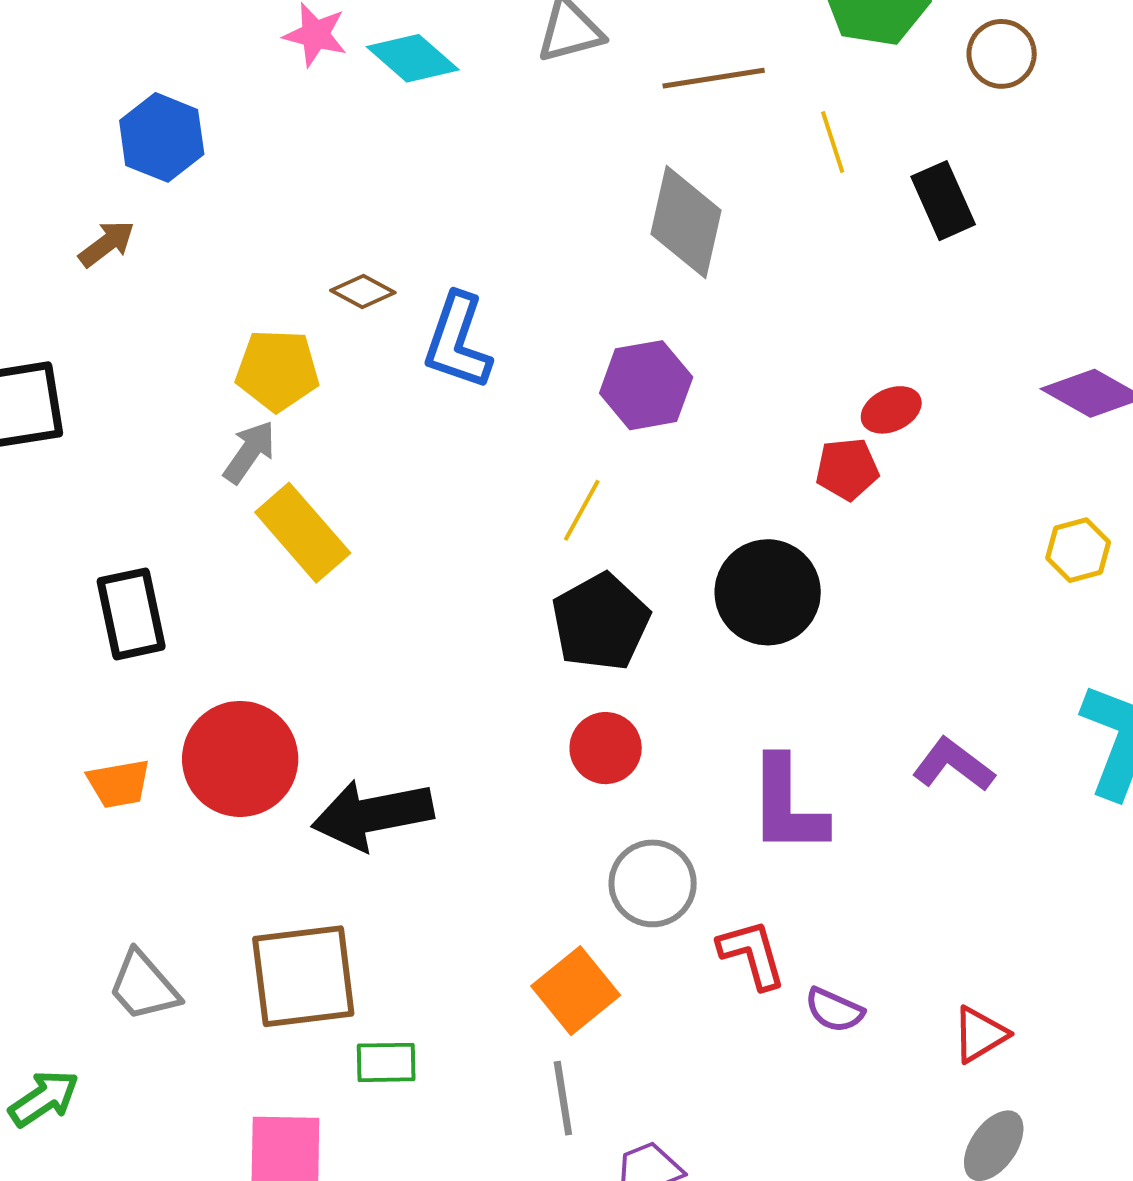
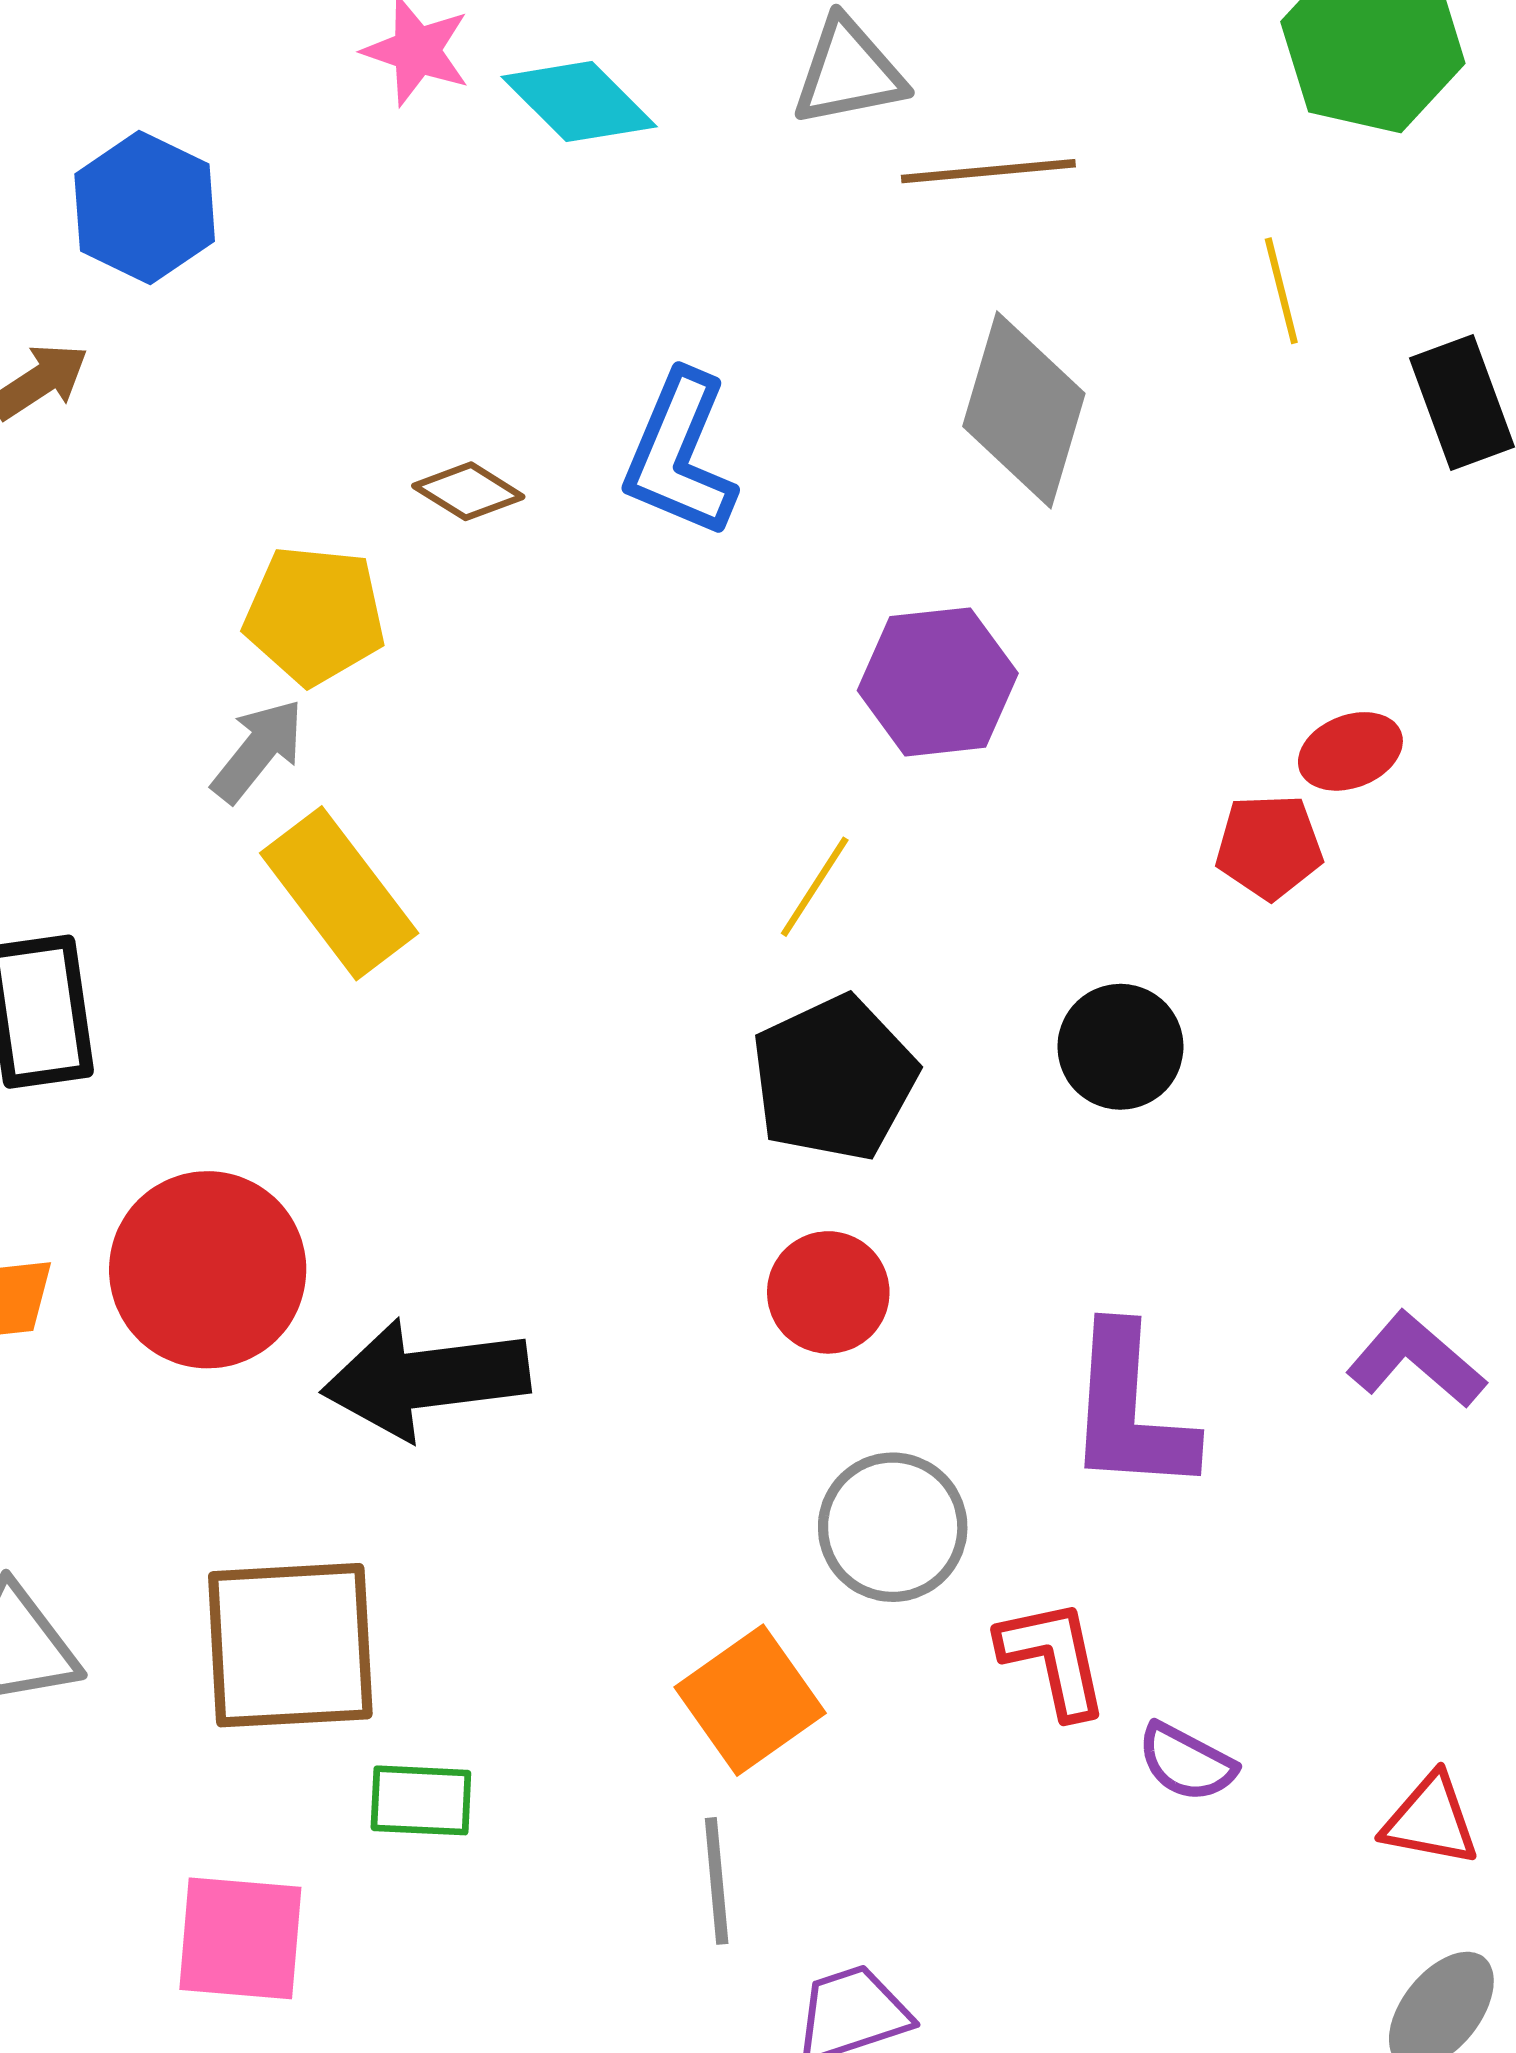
brown line: (714, 78) -> (988, 171), moved
blue L-shape: (458, 341) -> (680, 455), moved
black circle: (768, 592) -> (1120, 1047), size x0.7
red triangle: (980, 1035) -> (1431, 1820), turned 38

